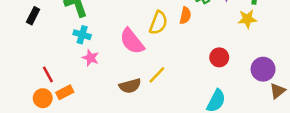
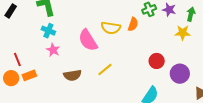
yellow semicircle: (158, 23) -> (111, 28), turned 72
purple circle: (263, 69) -> (180, 74), moved
brown semicircle: (130, 86) -> (72, 75), moved

